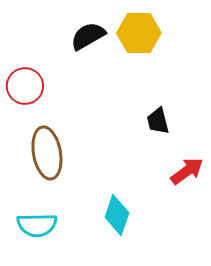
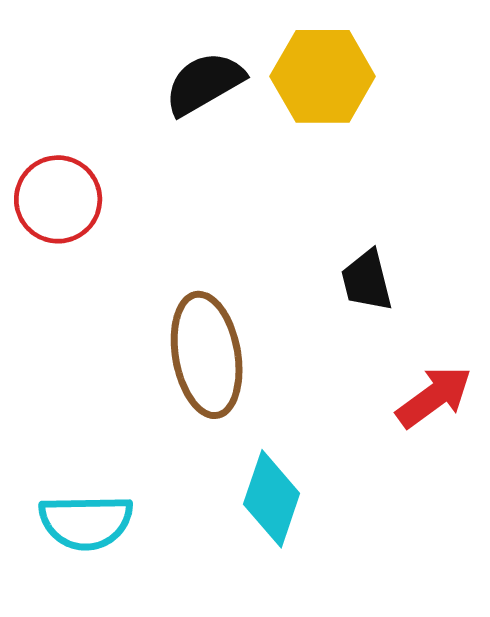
brown ellipse: (47, 153) -> (207, 355), moved

